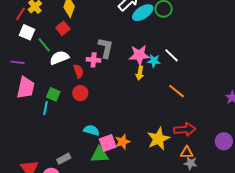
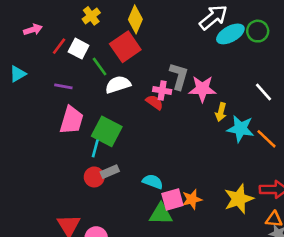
red line: (20, 14) -> (59, 46), moved
red square: (63, 28) -> (125, 47), size x1.6
pink star: (139, 55) -> (202, 89), moved
cyan star: (154, 61) -> (240, 129), moved, size x1.5
red semicircle: (78, 71) -> (154, 102), moved, turned -40
red circle: (80, 93) -> (94, 177), moved
green square: (53, 94) -> (107, 131), size x1.6
gray rectangle: (64, 159) -> (110, 172), moved

